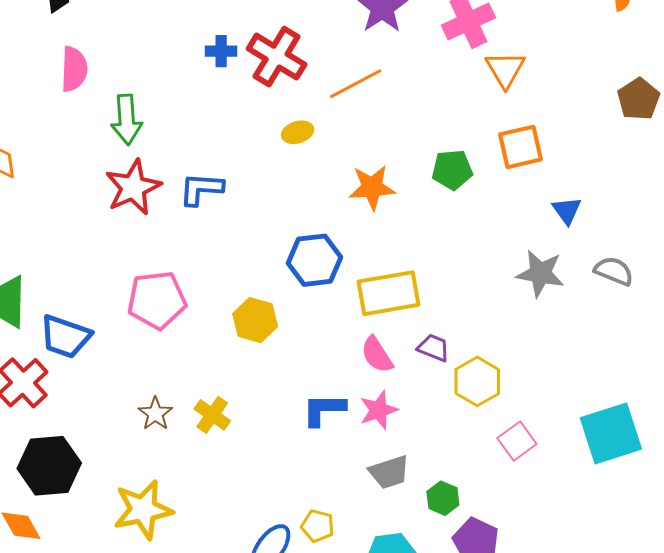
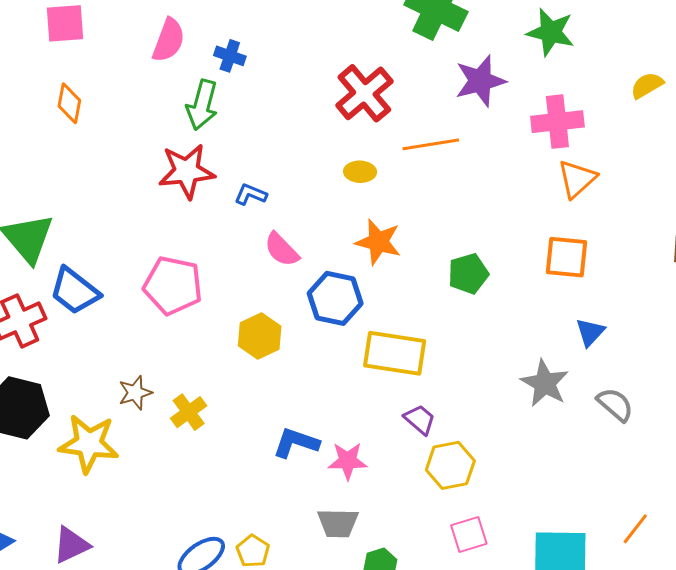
blue cross: (221, 51) -> (230, 56), moved
green pentagon: (452, 170) -> (468, 274), moved, turned -30
orange star: (372, 187) -> (378, 242), moved
blue L-shape: (201, 189) -> (251, 194), size x0.7
pink semicircle: (377, 355) -> (282, 250), moved, turned -30
yellow star: (143, 510) -> (89, 444), moved

